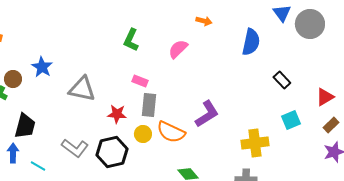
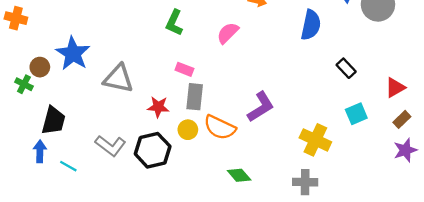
blue star: (42, 67) -> (73, 53), size x1.4
yellow cross: (255, 143) -> (315, 140), turned 32

